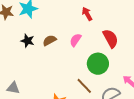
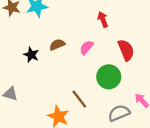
black star: (28, 41) -> (31, 55), moved
brown line: (84, 86) -> (79, 99), moved

